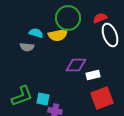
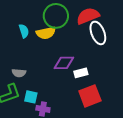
red semicircle: (100, 18) -> (88, 16), size x1.6
cyan semicircle: (36, 33) -> (24, 31), turned 56
gray semicircle: (27, 47) -> (19, 73), moved

